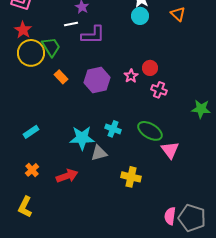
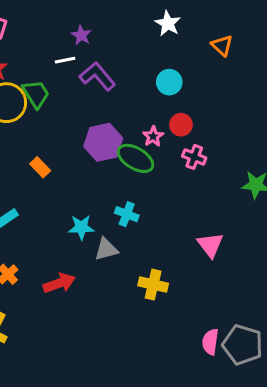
cyan circle: (140, 16) -> (169, 82), moved
purple L-shape: (93, 35) -> (97, 76), turned -130
orange rectangle: (61, 77) -> (40, 167), moved
green ellipse: (150, 131) -> (136, 158), moved
cyan star: (82, 138) -> (81, 227), size x0.7

